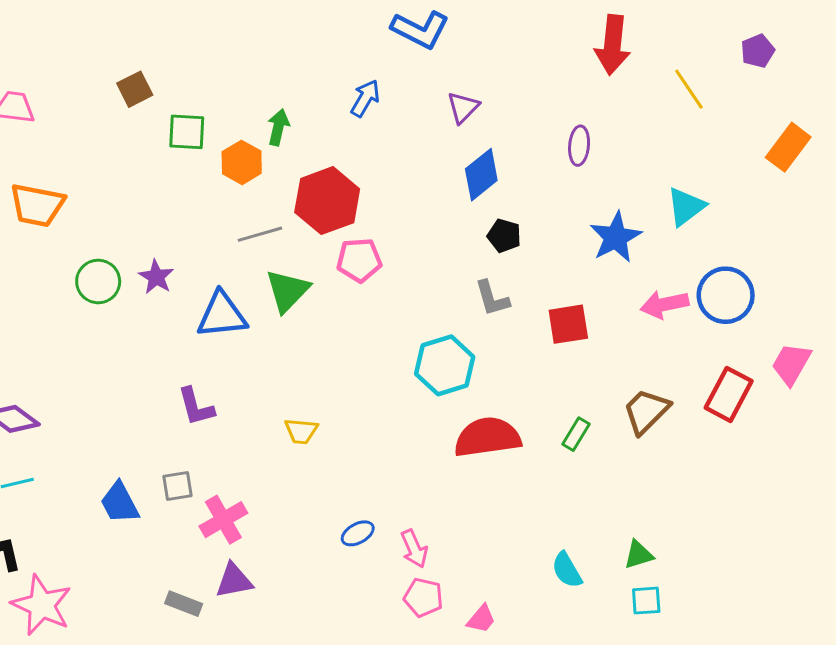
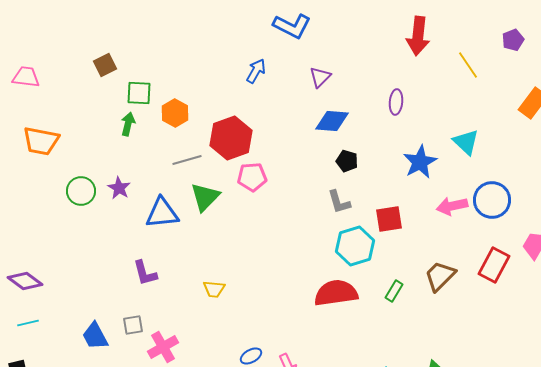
green arrow: (278, 127) -> (128, 124), moved
blue diamond: (481, 175) -> (332, 121), turned 44
cyan triangle: (686, 207) -> (466, 142), turned -40
cyan hexagon: (445, 365) -> (355, 246), moved

